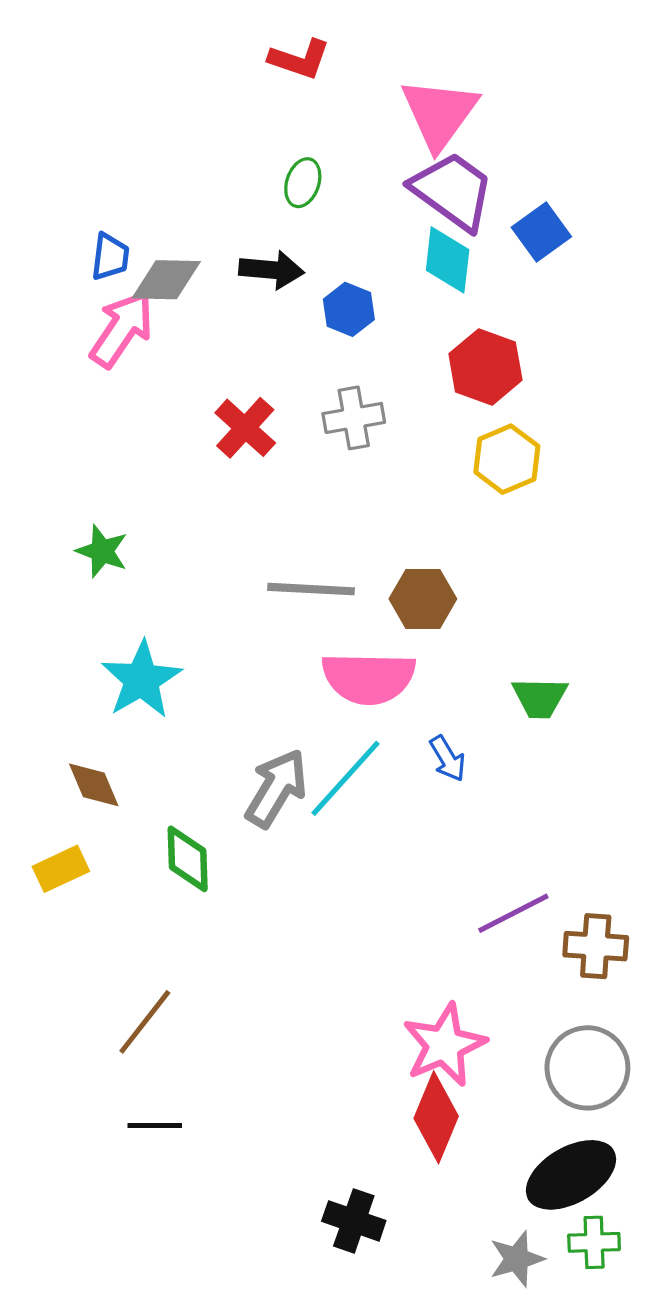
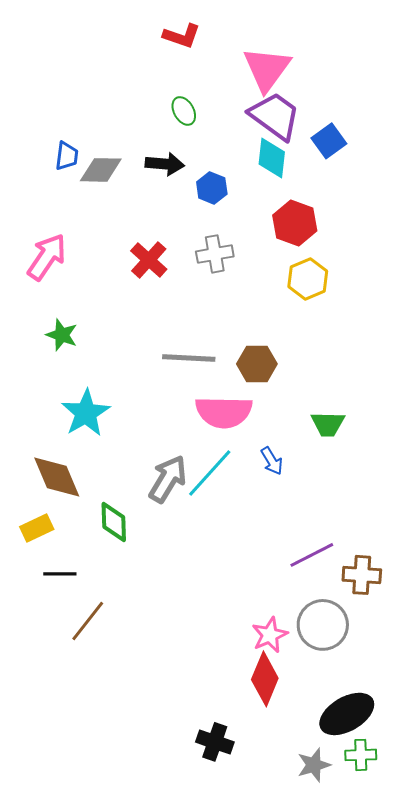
green ellipse: (303, 183) -> (184, 111), turned -48
pink arrow: (122, 329) -> (47, 257), moved
brown diamond: (94, 785) -> (57, 477), size x1.5
pink star: (444, 1045) -> (270, 635), size x0.7
gray circle: (587, 1068) -> (323, 625), moved
black line: (155, 1126) -> (60, 574), moved

